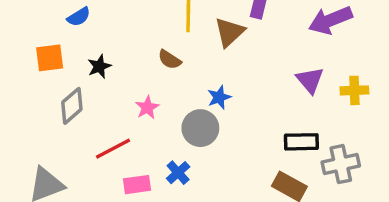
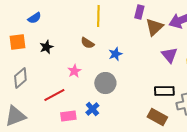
brown triangle: (229, 32) -> (154, 27), moved
blue star: (219, 97) -> (115, 54), moved
gray diamond: (72, 106) -> (20, 78), moved

